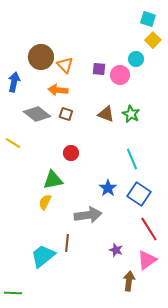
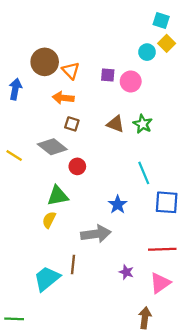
cyan circle: (136, 59) -> (147, 52), moved
gray diamond: (37, 114) -> (52, 147), moved
blue square: (139, 194) -> (167, 202), moved, turned -30
red line: (149, 229) -> (162, 249), turned -60
brown arrow: (129, 281) -> (145, 318), moved

